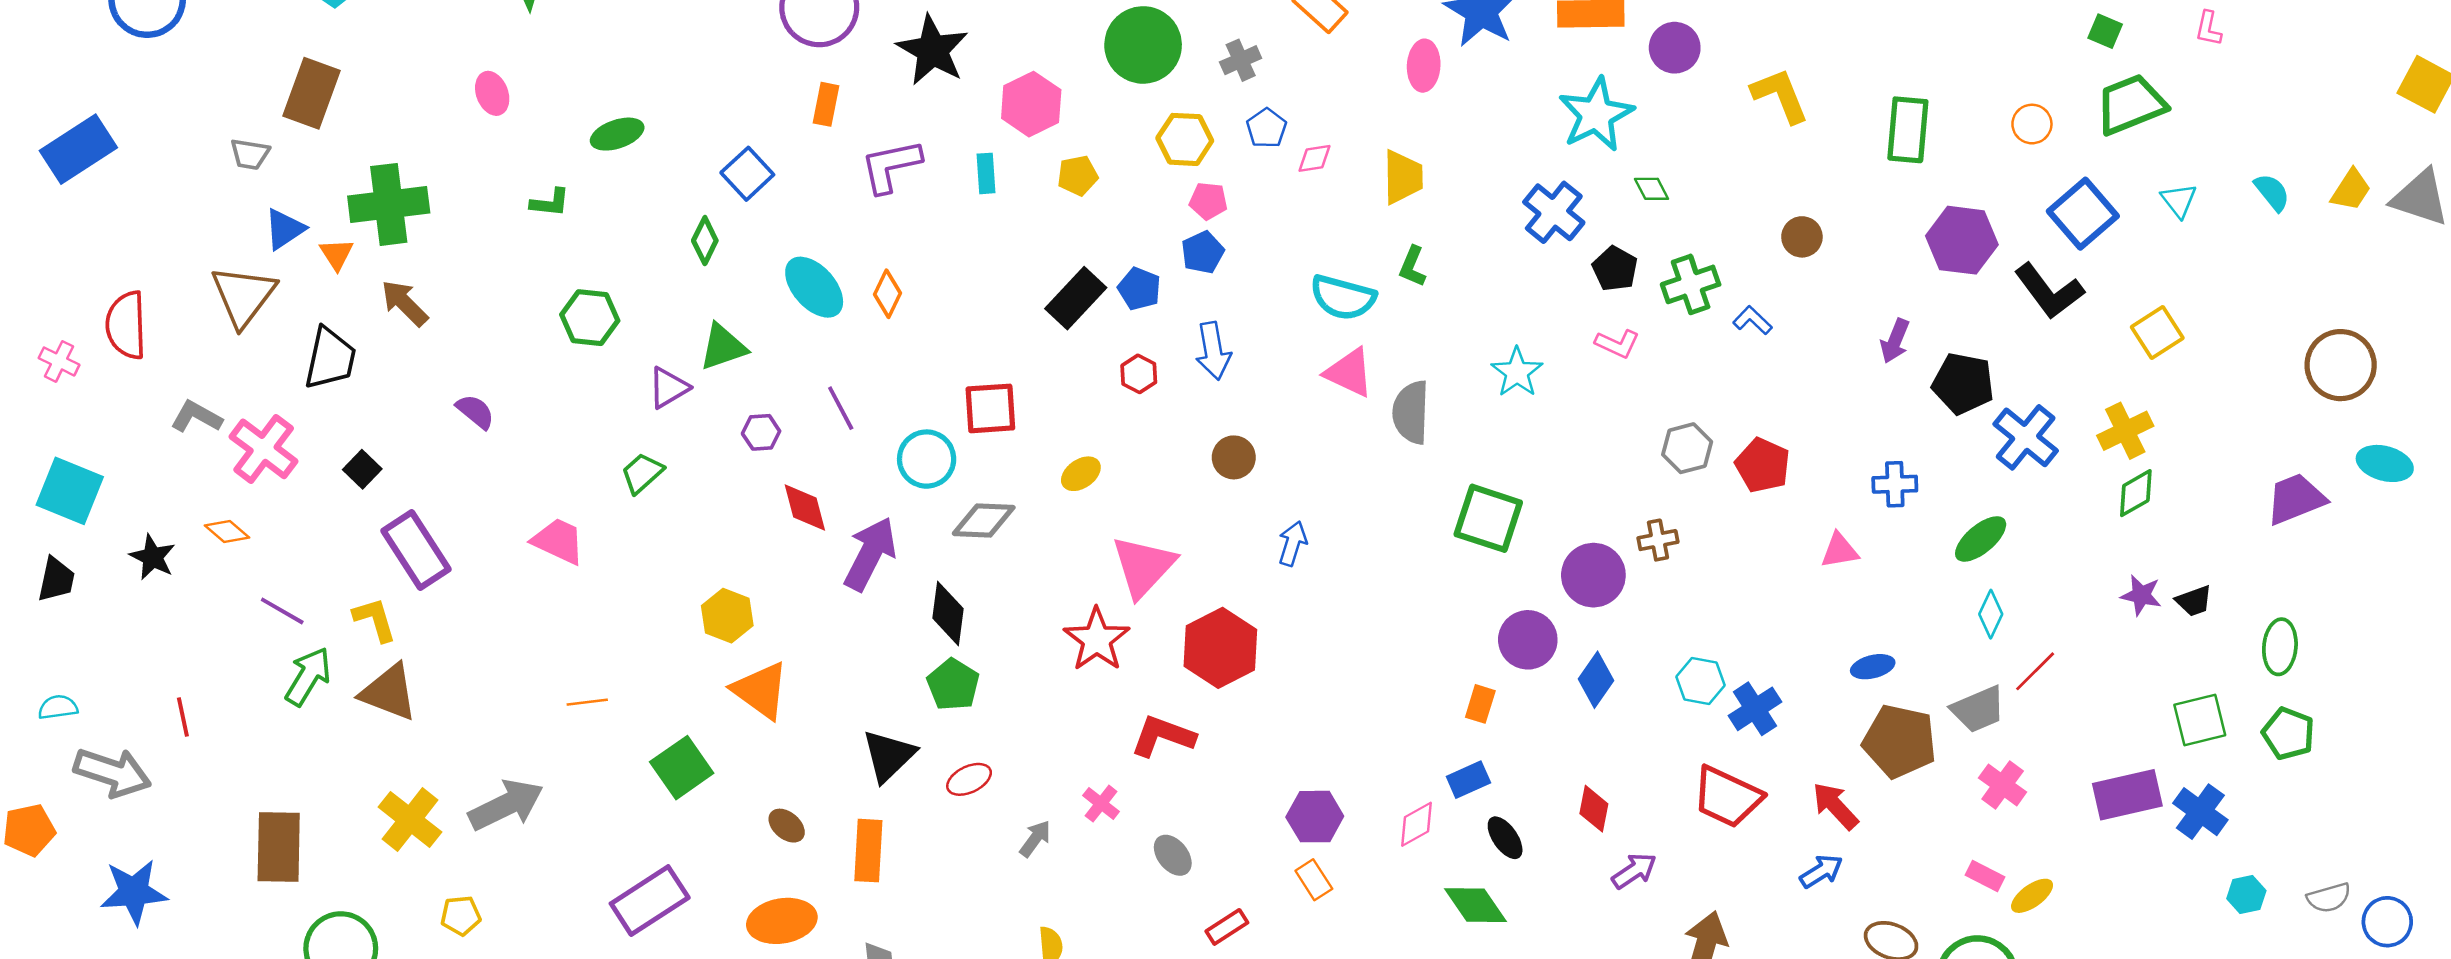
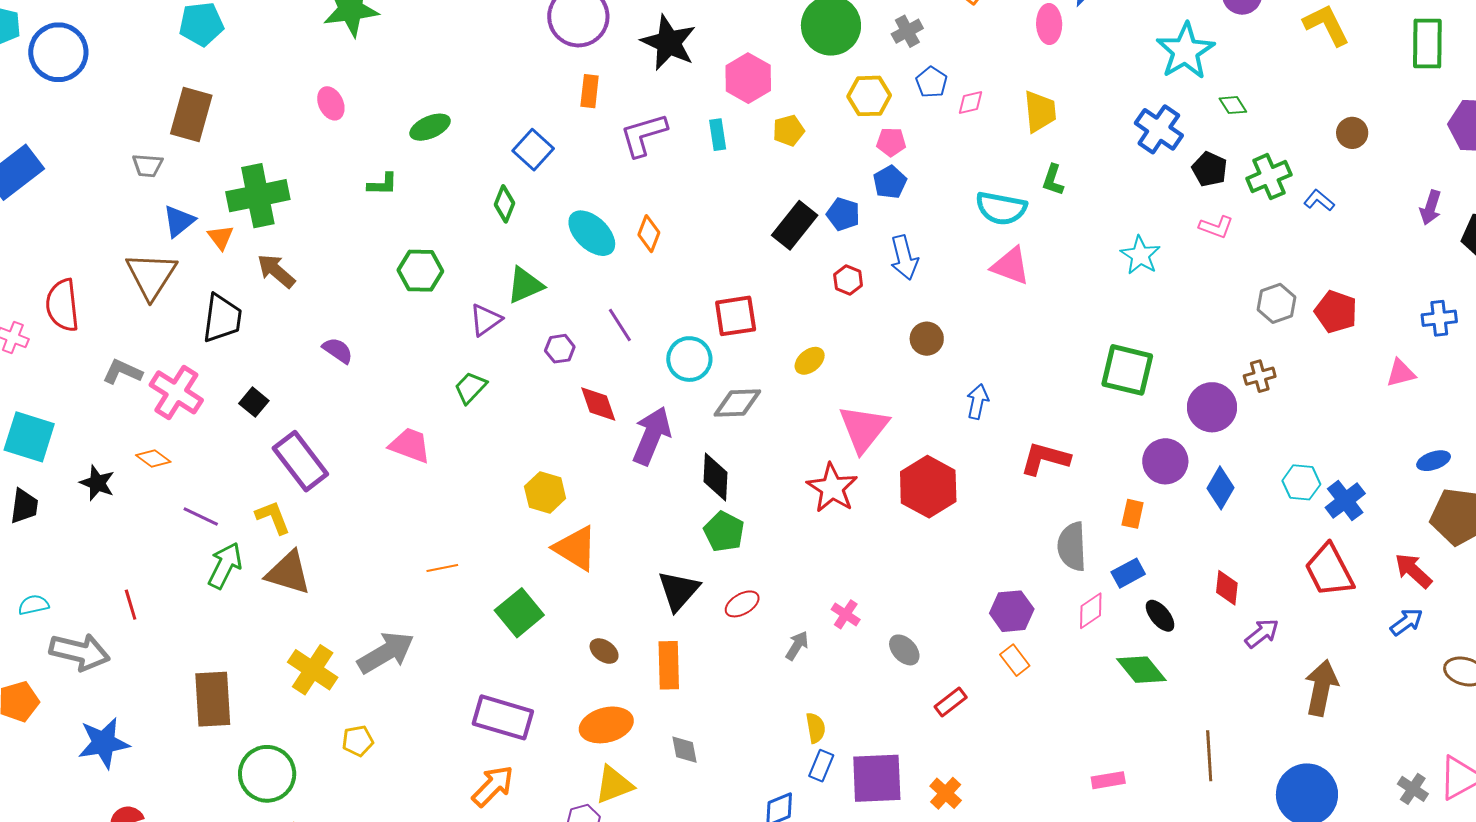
gray semicircle: (1411, 412) -> (1072, 547), moved
red L-shape: (1163, 736) -> (1045, 459), moved
red trapezoid: (1727, 797) -> (1329, 570), turned 42
purple rectangle: (650, 901) -> (503, 717), turned 54

